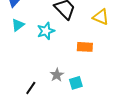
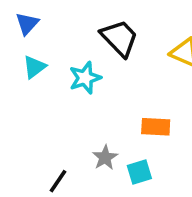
orange rectangle: (85, 47) -> (156, 127), moved

